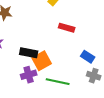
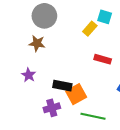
purple cross: (29, 75) -> (52, 108), moved

